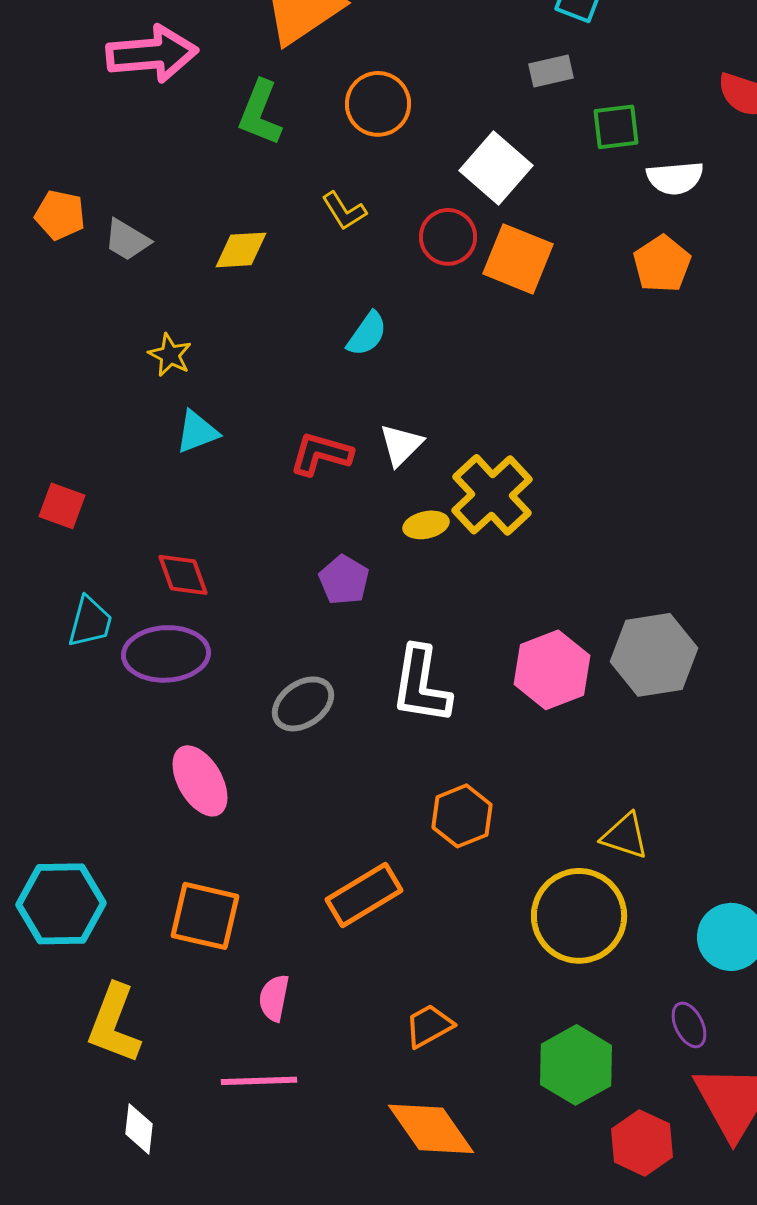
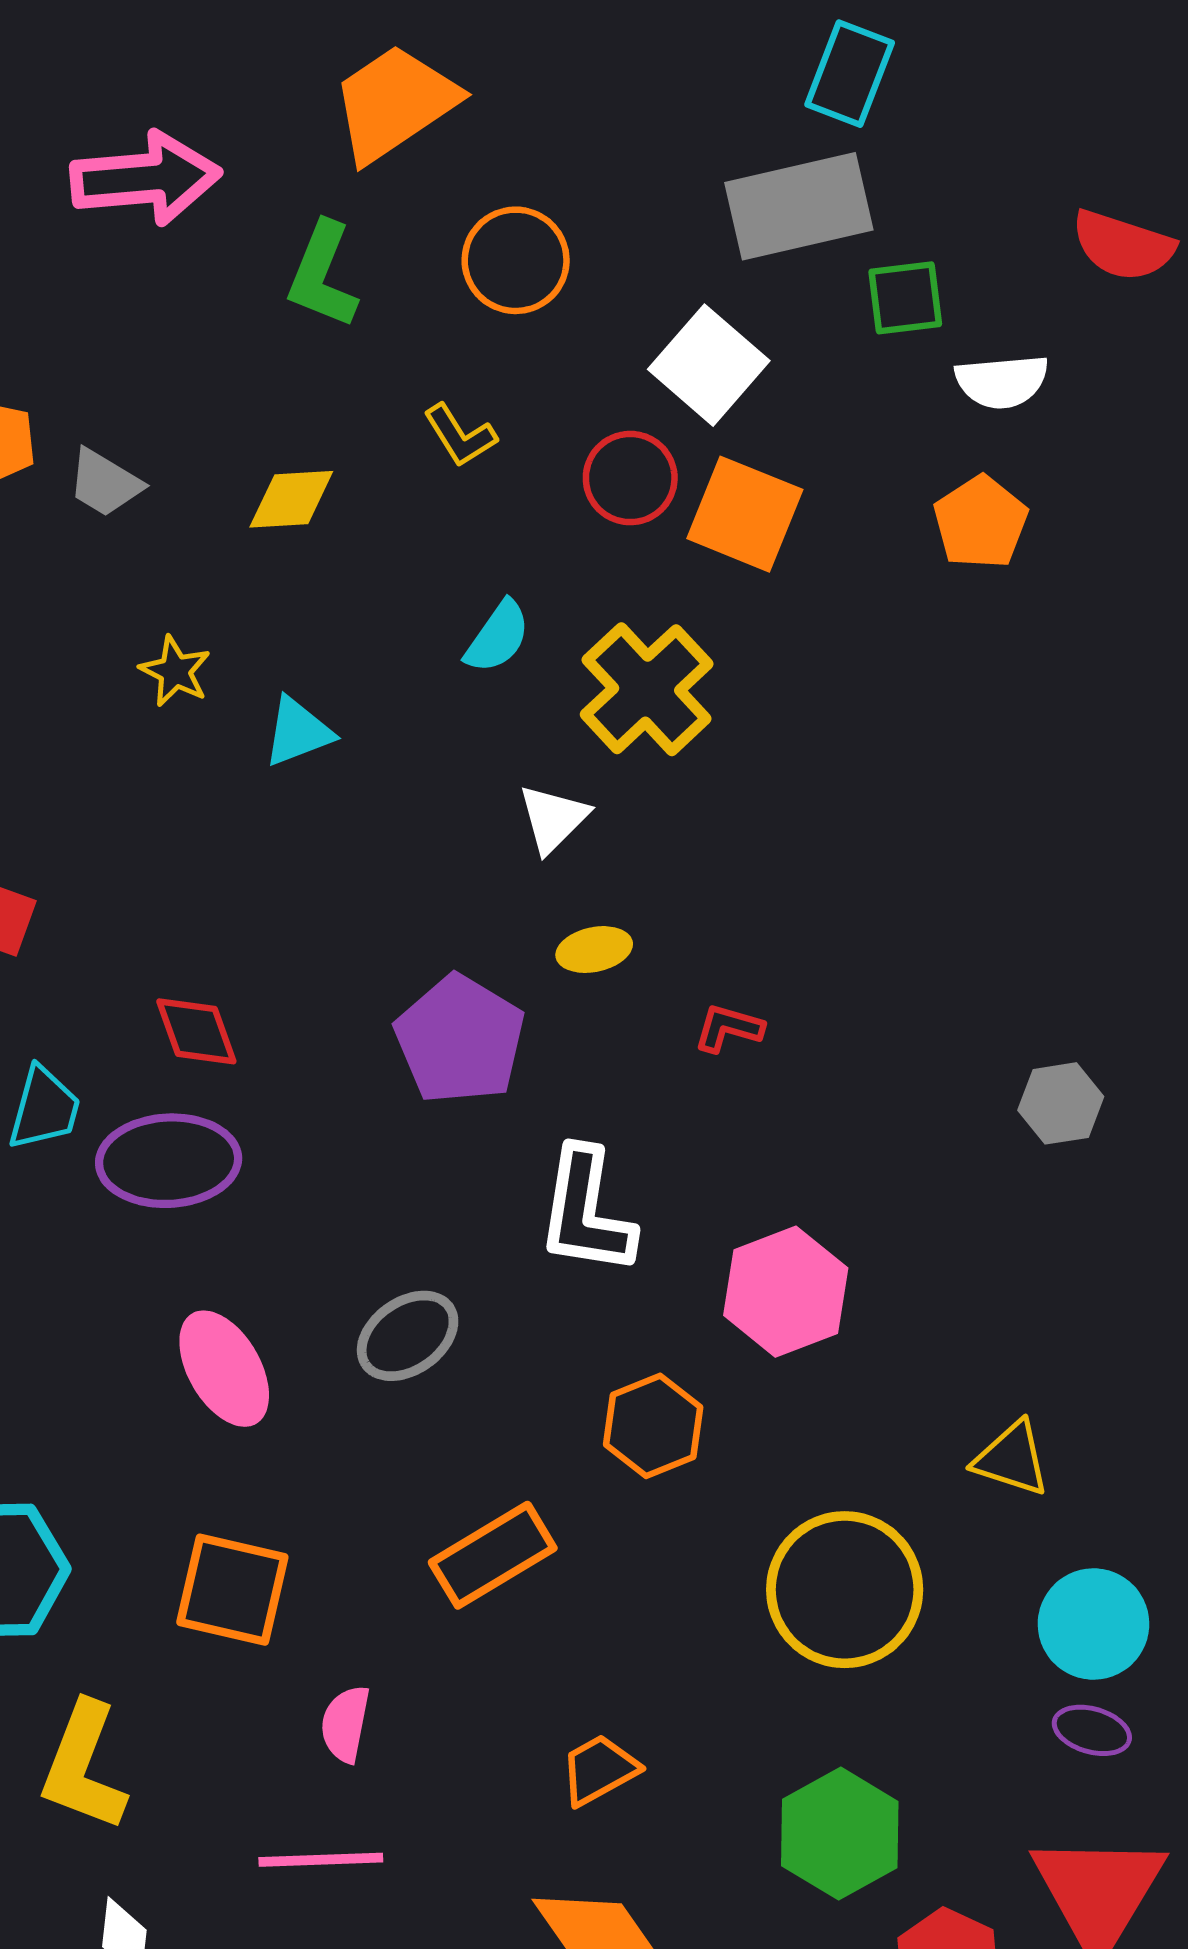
gray rectangle: (551, 71) -> (799, 206), size x2.0
cyan triangle: (197, 432) -> (298, 732), moved
red L-shape: (321, 454) -> (728, 1028), moved, size x0.7
yellow cross: (492, 495) -> (647, 689), moved
purple pentagon: (344, 580) -> (460, 1040), size x1.6
gray hexagon: (654, 655) -> (1061, 1103), moved, size x0.6
pink hexagon: (552, 670) -> (786, 1292), moved
gray ellipse: (303, 704) -> (408, 1336), moved
yellow triangle: (625, 836) -> (1012, 1459), moved
purple ellipse: (689, 1025) -> (1092, 1730), moved, turned -48

